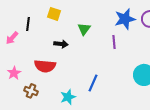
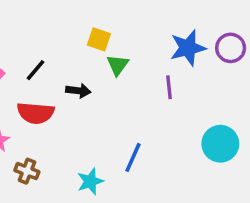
yellow square: (54, 14) -> (99, 39), moved
black line: (28, 24) -> (36, 70), moved, turned 32
red semicircle: (45, 66) -> (36, 113), moved

